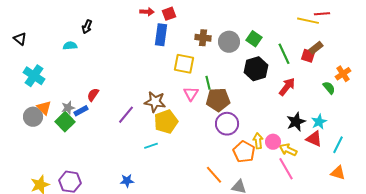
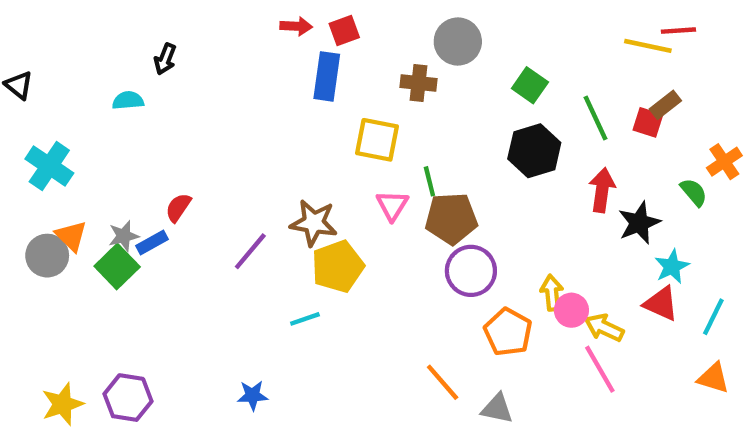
gray circle: (229, 42) -> (458, 42), moved
red arrow: (287, 87) -> (602, 190), turned -30
black star: (296, 122) -> (639, 223), moved
yellow arrow: (258, 141) -> (552, 293), moved

